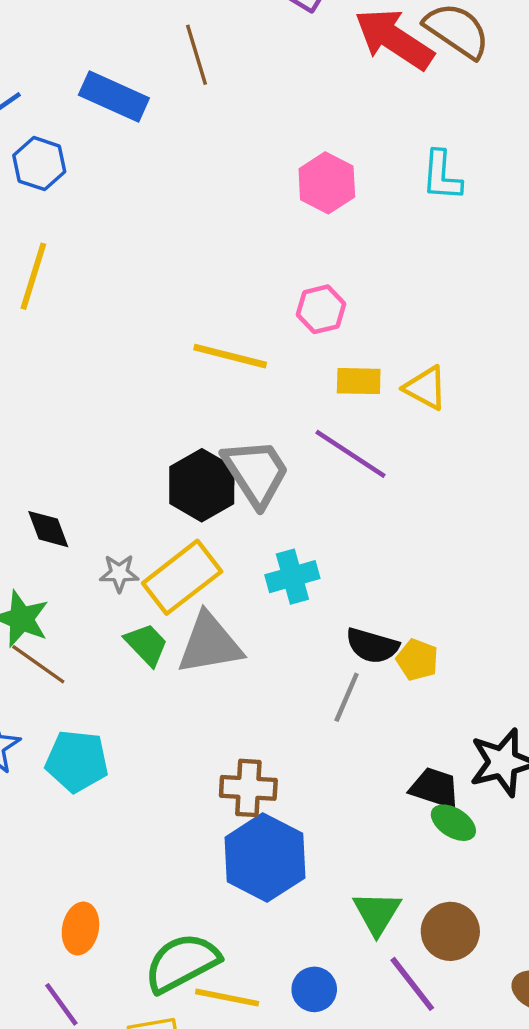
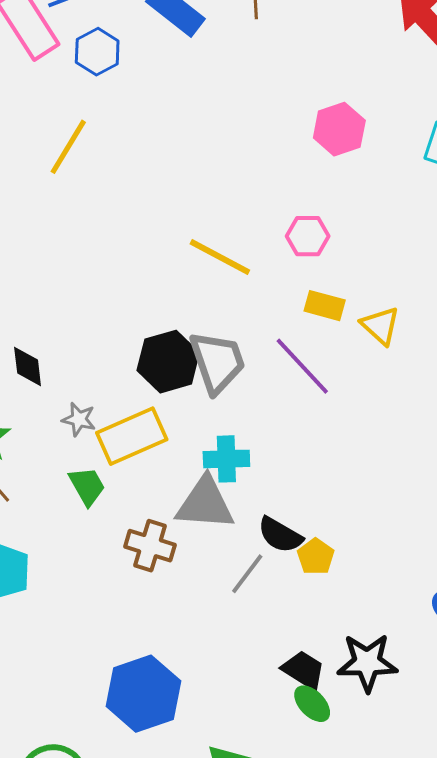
gray triangle: (210, 644) -> (205, 504), moved
brown cross: (248, 788) -> (150, 546), moved

